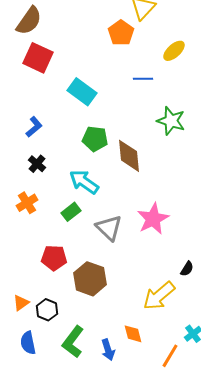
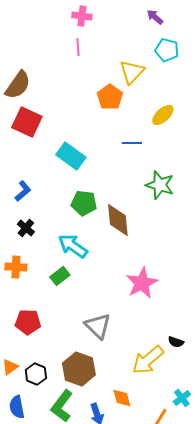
orange cross: (27, 203) -> (16, 267), turned 35
gray triangle: (109, 228) -> (98, 326), moved
red pentagon: (54, 258) -> (28, 322), moved
black semicircle: (187, 269) -> (176, 342), moved, turned 77
brown hexagon: (90, 279) -> (79, 369), moved

